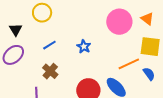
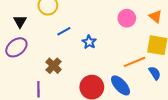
pink circle: (119, 22) -> (127, 18), size x0.7
blue line: (49, 45) -> (64, 31), moved

